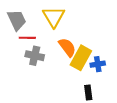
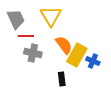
blue cross: (98, 64) -> (93, 61), turned 32
black rectangle: (88, 92) -> (62, 79), moved

